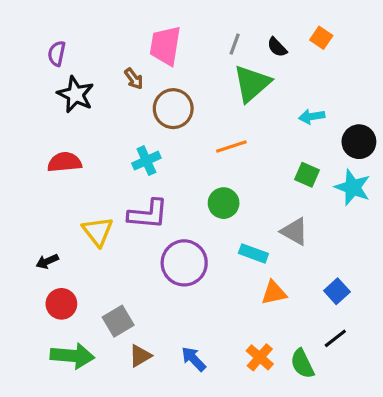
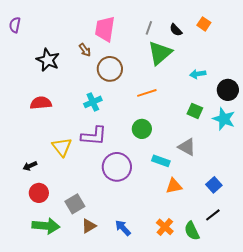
purple semicircle: (57, 54) -> (15, 25), moved

